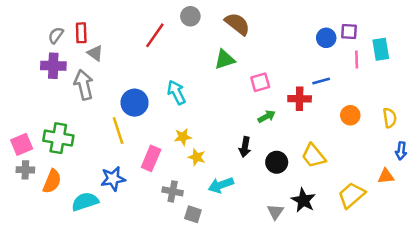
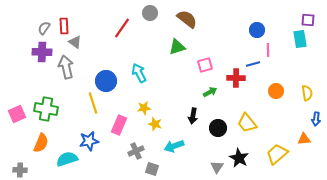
purple square: (349, 32) -> (308, 20), moved
pink line: (357, 59) -> (268, 50), moved
gray cross: (25, 170) -> (20, 170), moved
gray cross: (173, 191) -> (136, 151), turned -35

